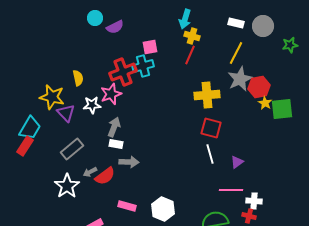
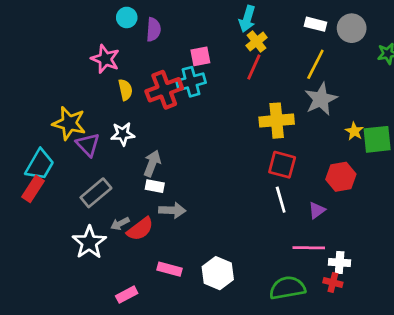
purple semicircle: (115, 27) -> (153, 30), turned -60
yellow cross: (192, 36) -> (257, 42), turned 35
yellow semicircle: (78, 78) -> (125, 90), moved
red hexagon: (259, 87) -> (341, 177), moved
pink star: (111, 94) -> (105, 59), moved, turned -30

